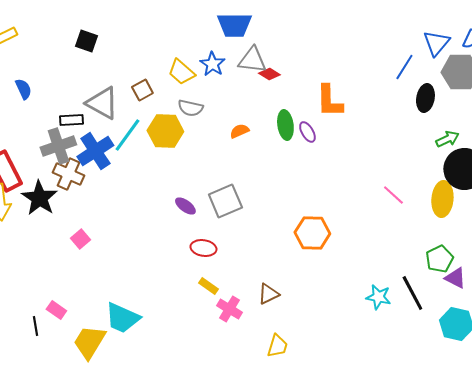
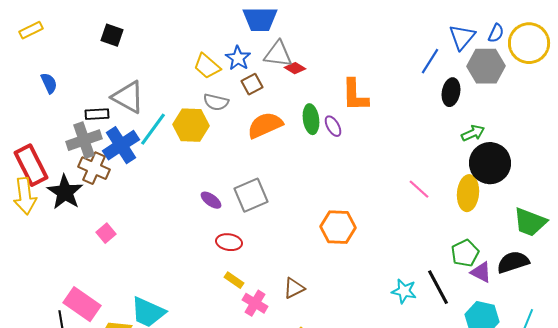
brown square: (142, 90) -> (252, 84), moved
orange semicircle: (239, 131) -> (265, 125), size x1.8
pink rectangle: (56, 310) -> (82, 304), size x1.8

